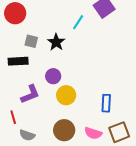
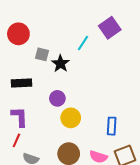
gray square: (31, 41) -> (42, 54), moved
purple L-shape: (30, 94) -> (19, 117), moved, turned -70
red line: (13, 117) -> (16, 140), turned 40

